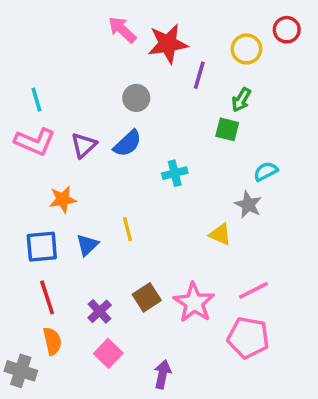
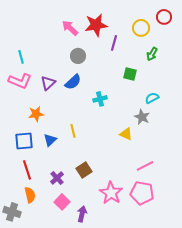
pink arrow: (122, 30) -> (70, 28), moved
green arrow: (241, 100) -> (152, 54), moved
pink star: (194, 303) -> (111, 193), moved
purple arrow: (162, 374) -> (82, 214), moved

